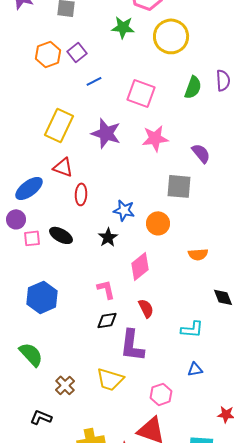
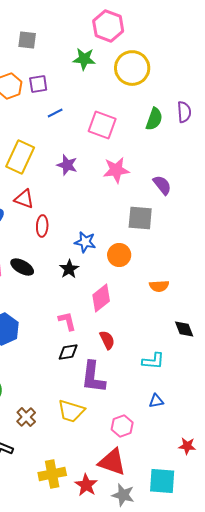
purple square: (77, 52) -> (38, 84), turned 30
purple star: (106, 133) -> (67, 165), size x0.7

